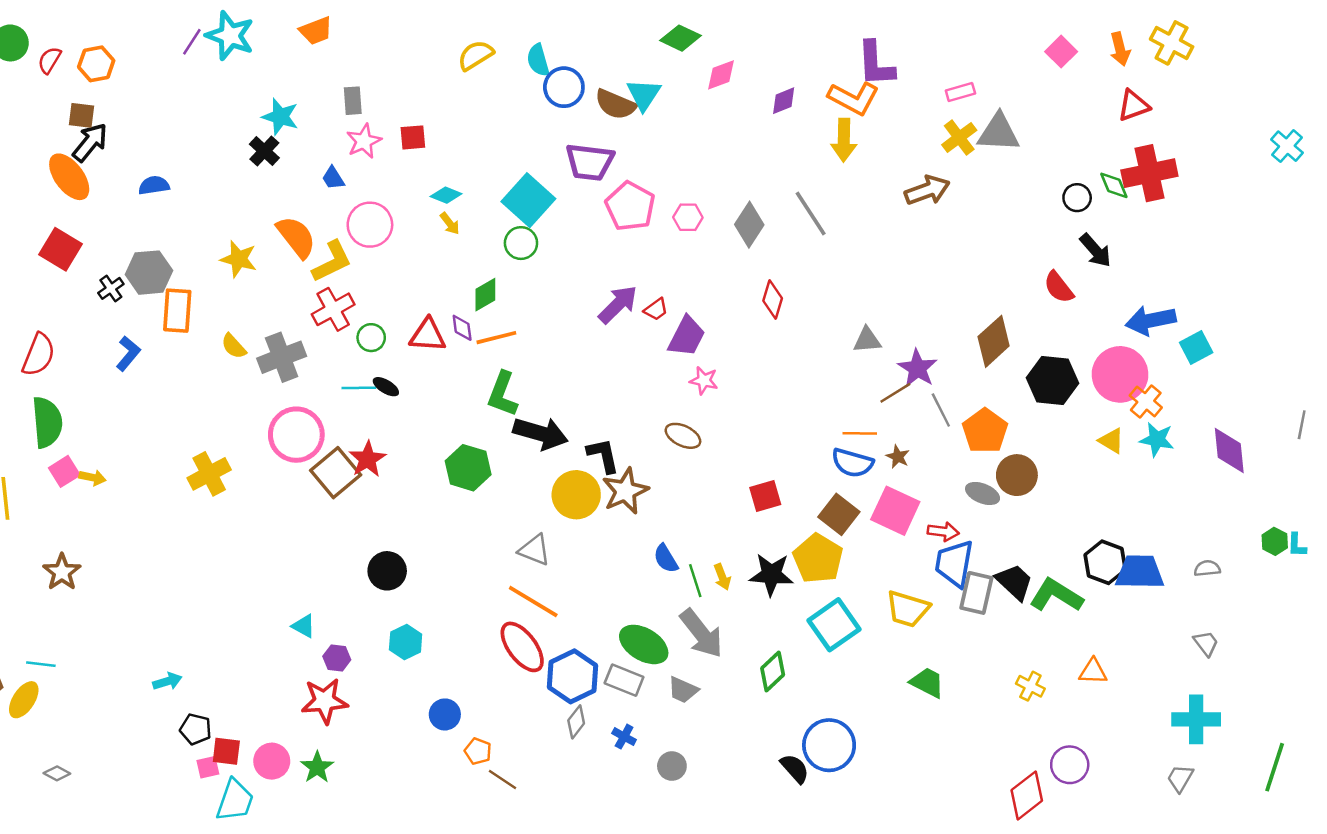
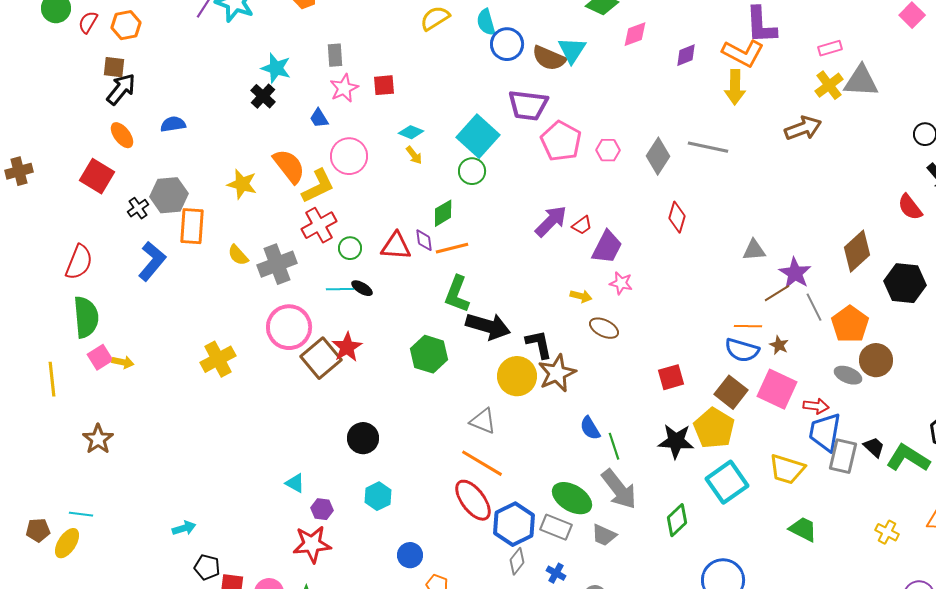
orange ellipse: (69, 177) -> (122, 135), moved, size x0.7
gray line: (811, 214) -> (708, 147), turned -45
blue L-shape: (128, 354) -> (152, 261), size x1.4
yellow arrow: (722, 577) -> (581, 296), moved, turned -55
black trapezoid: (1014, 582) -> (874, 447), size x0.7

